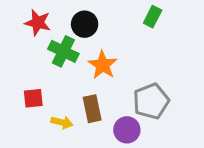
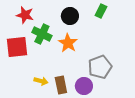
black circle: (85, 24) -> (70, 16), moved
red square: (33, 98) -> (17, 47), moved, size x1.6
brown rectangle: (92, 109) -> (61, 85), moved

